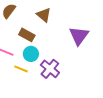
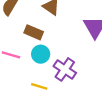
yellow line: (21, 69) -> (39, 86), moved

